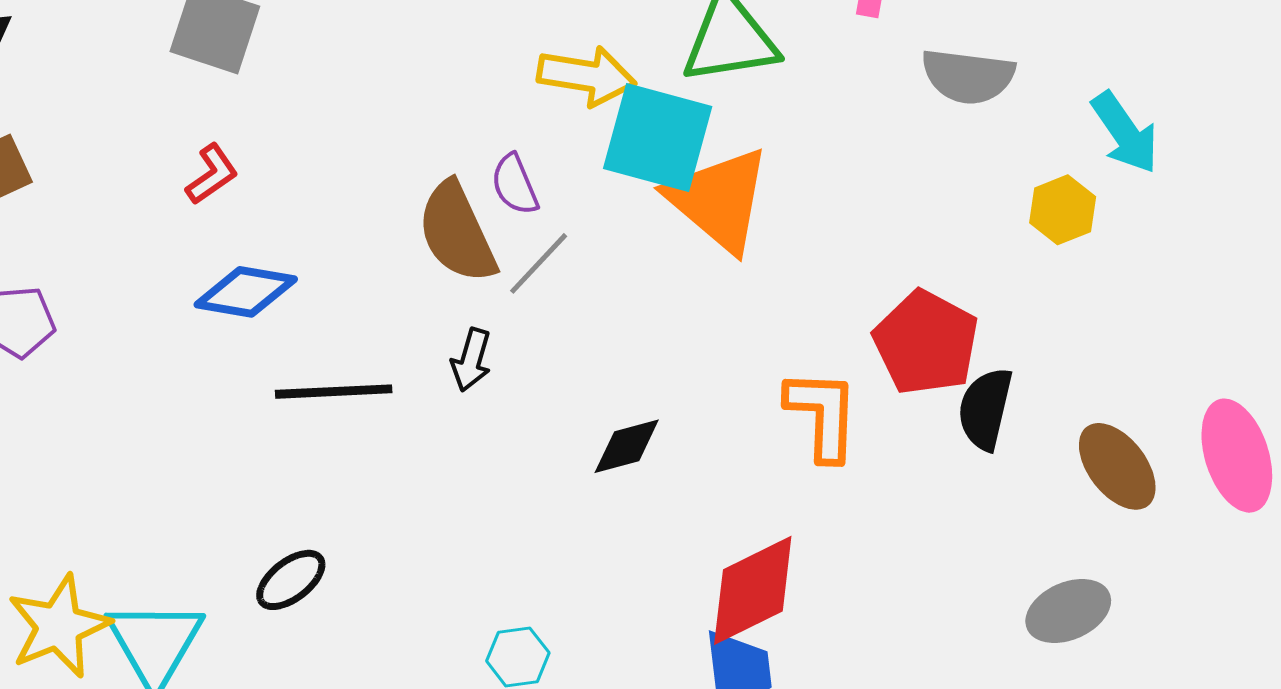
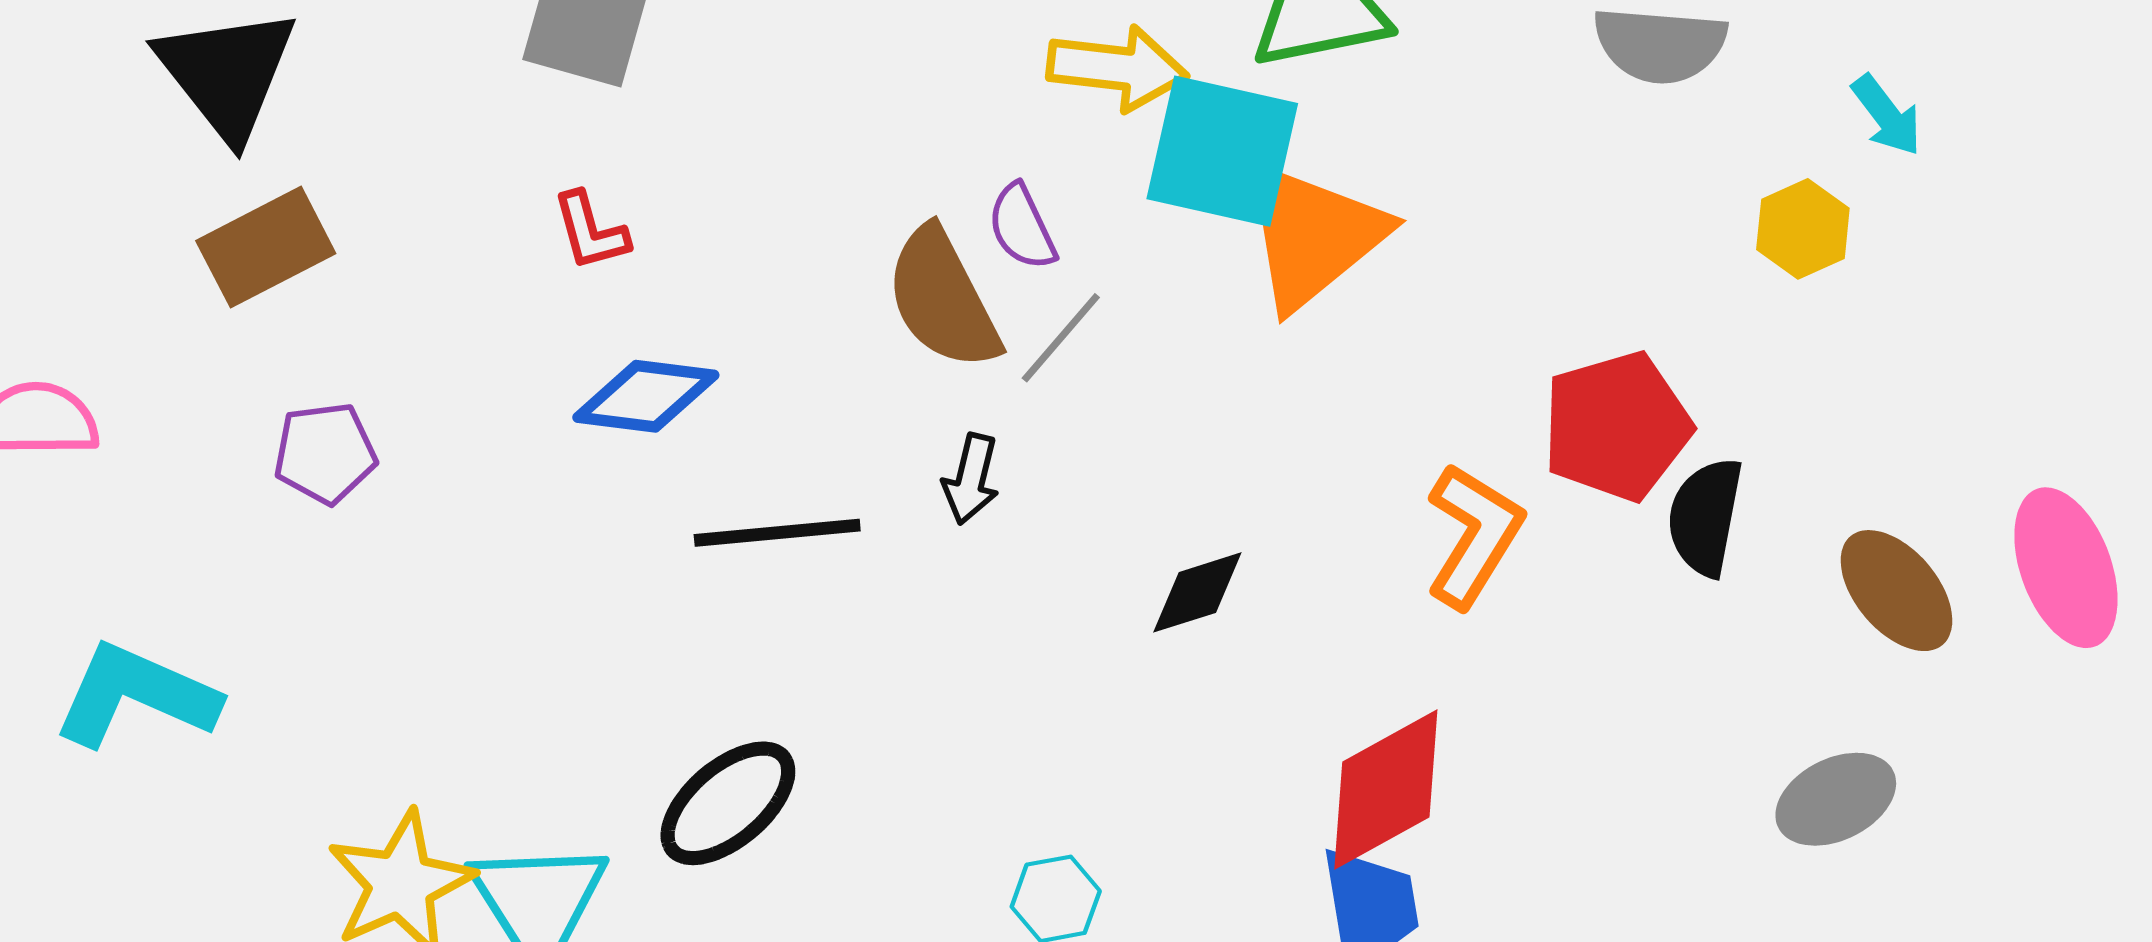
cyan arrow: (1125, 133) -> (1887, 115), size x0.7
red L-shape: (212, 174) -> (590, 231), turned 112
orange triangle: (719, 200) -> (1313, 236), turned 43
red pentagon: (926, 343) -> (1617, 426), turned 30
orange L-shape: (822, 415) -> (1474, 535), turned 32
black ellipse: (291, 580) -> (728, 803), size x1.4

